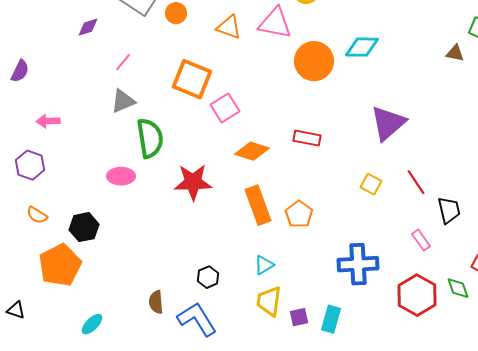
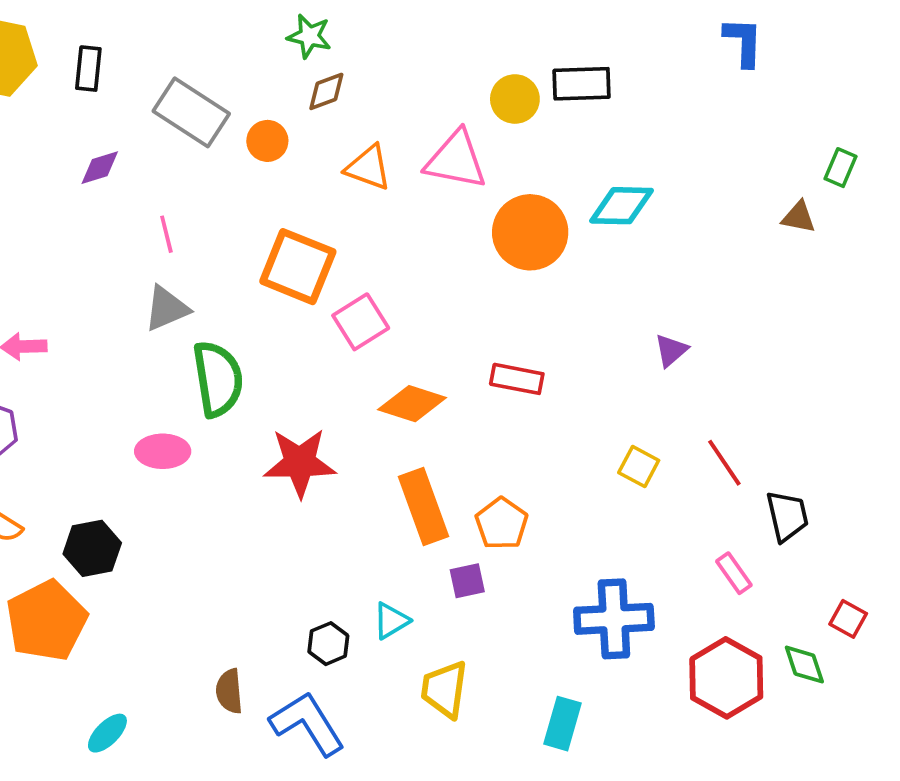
pink line: (123, 62) -> (166, 234), turned -54
purple triangle: (388, 123) -> (671, 350), size x0.5
cyan triangle: (264, 265) -> (391, 621), moved
purple square: (299, 317) -> (467, 581), moved

